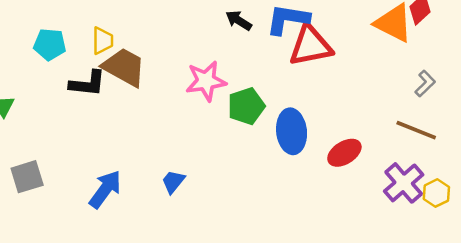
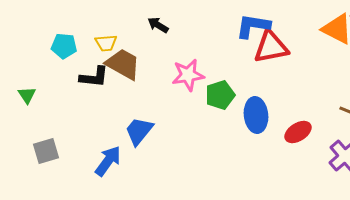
black arrow: (239, 20) -> (158, 25), moved
yellow trapezoid: (103, 41) -> (106, 43), turned 85
blue trapezoid: (173, 182) -> (139, 131), moved, size x1.5

